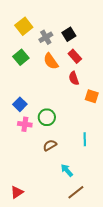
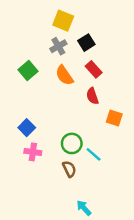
yellow square: (24, 26) -> (63, 21), moved, turned -30
green circle: (47, 117) -> (72, 143), moved
cyan line: (85, 139) -> (94, 154), moved, turned -48
brown semicircle: (50, 145) -> (69, 169), moved, turned 96

